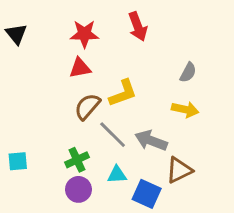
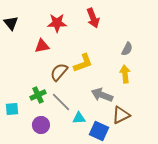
red triangle: (80, 68) -> (42, 46), moved
yellow arrow: (185, 109) -> (125, 74), turned -108
gray line: (113, 135) -> (61, 102), moved
green cross: (77, 160) -> (38, 95), moved
purple circle: (78, 189) -> (41, 125), moved

